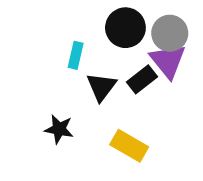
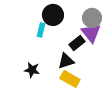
black circle: (125, 28) -> (53, 15), moved
black triangle: (101, 87) -> (66, 61), moved, turned 36

